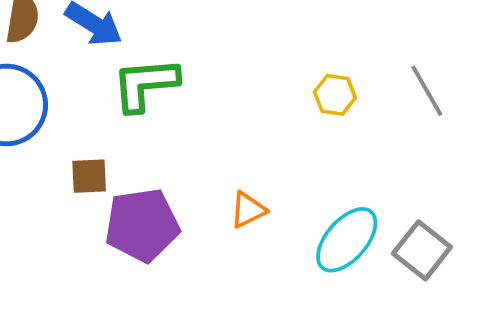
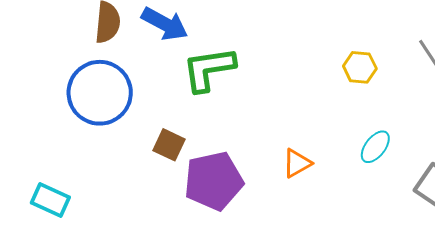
brown square: (89, 176) -> (169, 145), turned 32
cyan ellipse: (347, 240) -> (375, 147), moved, size x0.6

